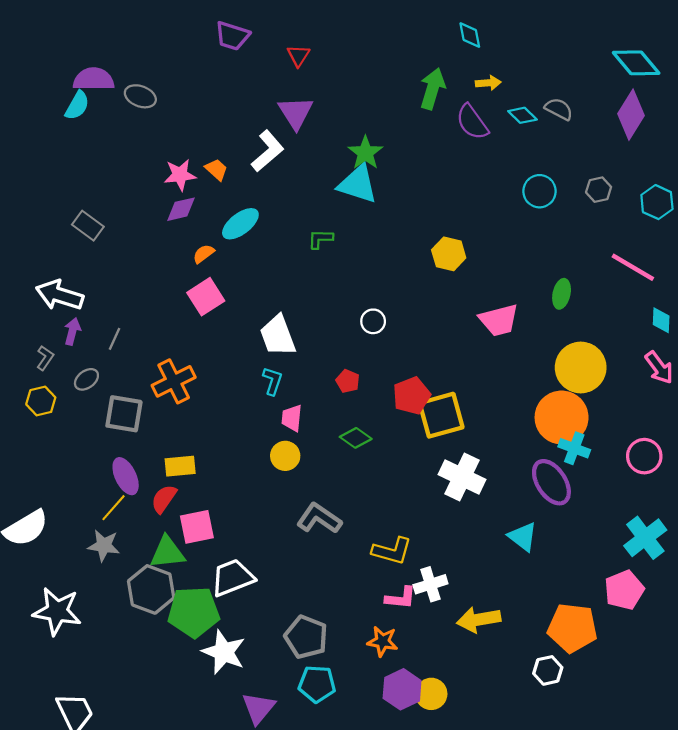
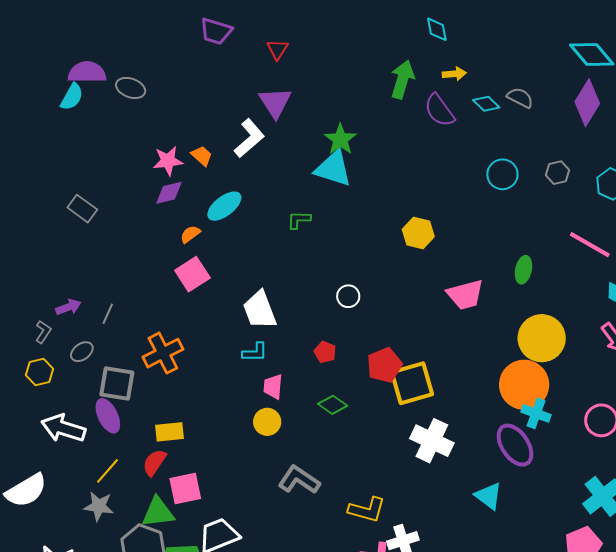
white arrow: (60, 295) -> (63, 428), moved
purple arrow: (72, 331) -> (68, 307), turned 55
cyan L-shape: (273, 381) -> (255, 352), turned 72
purple ellipse: (126, 476) -> (108, 416), moved

